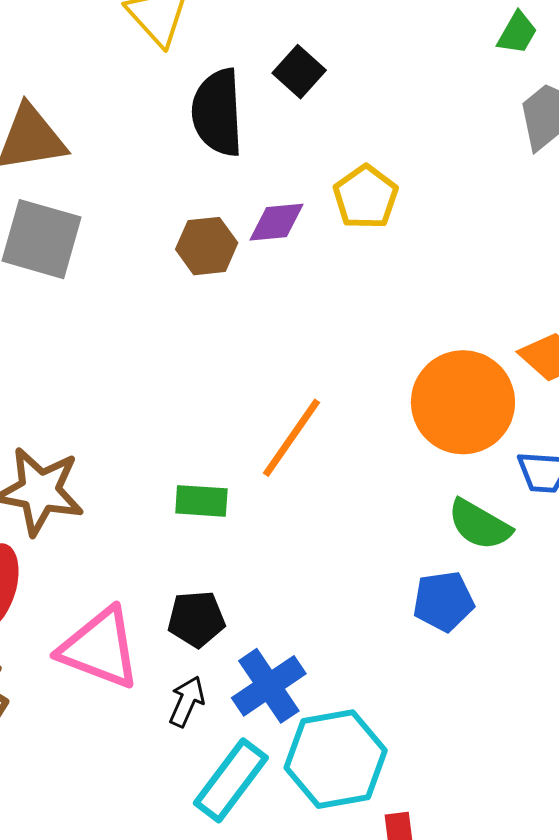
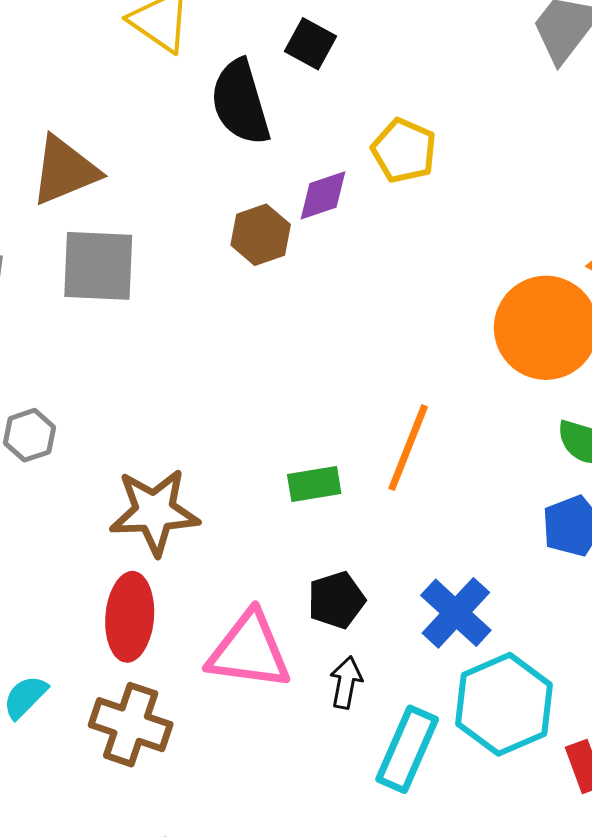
orange line: (291, 438) -> (408, 448), moved
blue cross: (269, 686) -> (456, 613), moved

